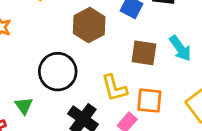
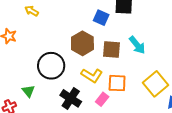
brown hexagon: (89, 25) -> (82, 43), moved
yellow L-shape: (114, 88) -> (92, 75), turned -40

